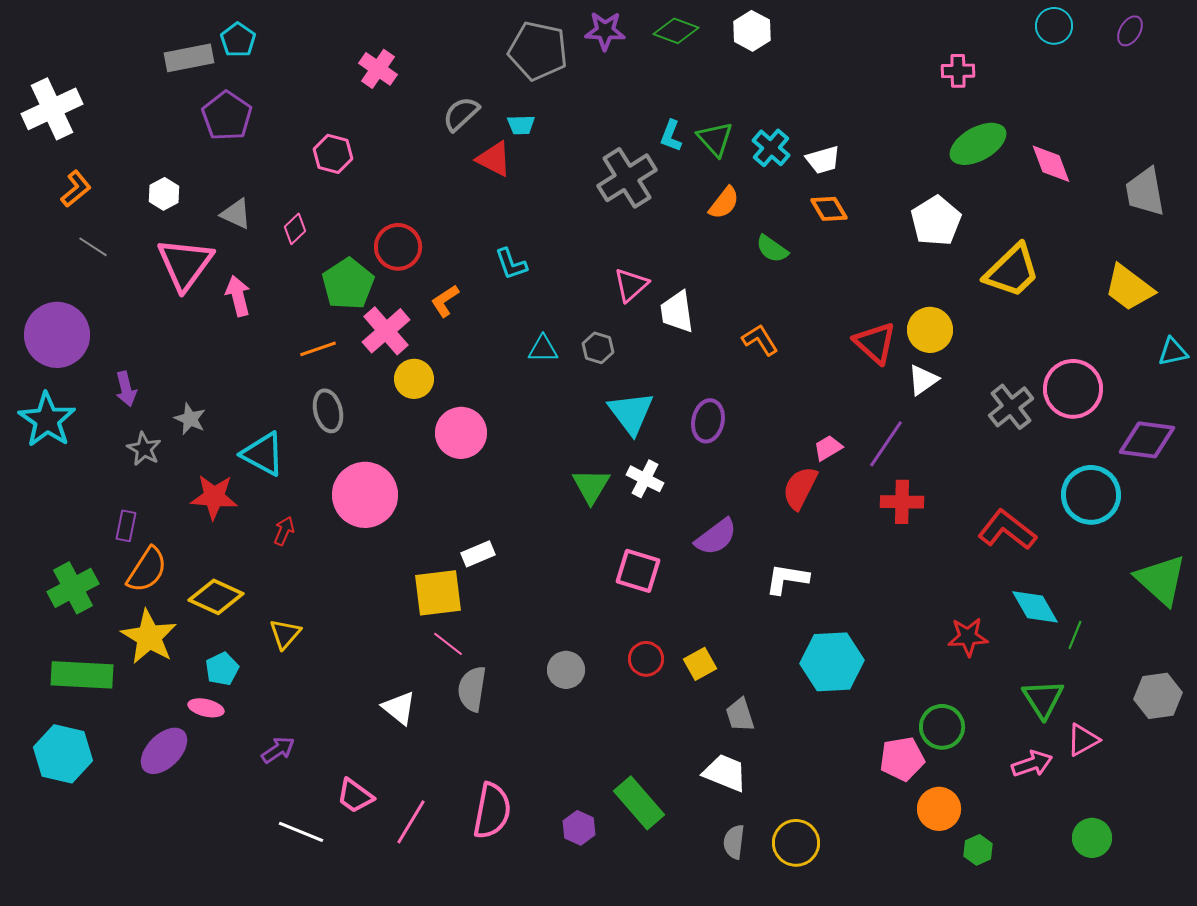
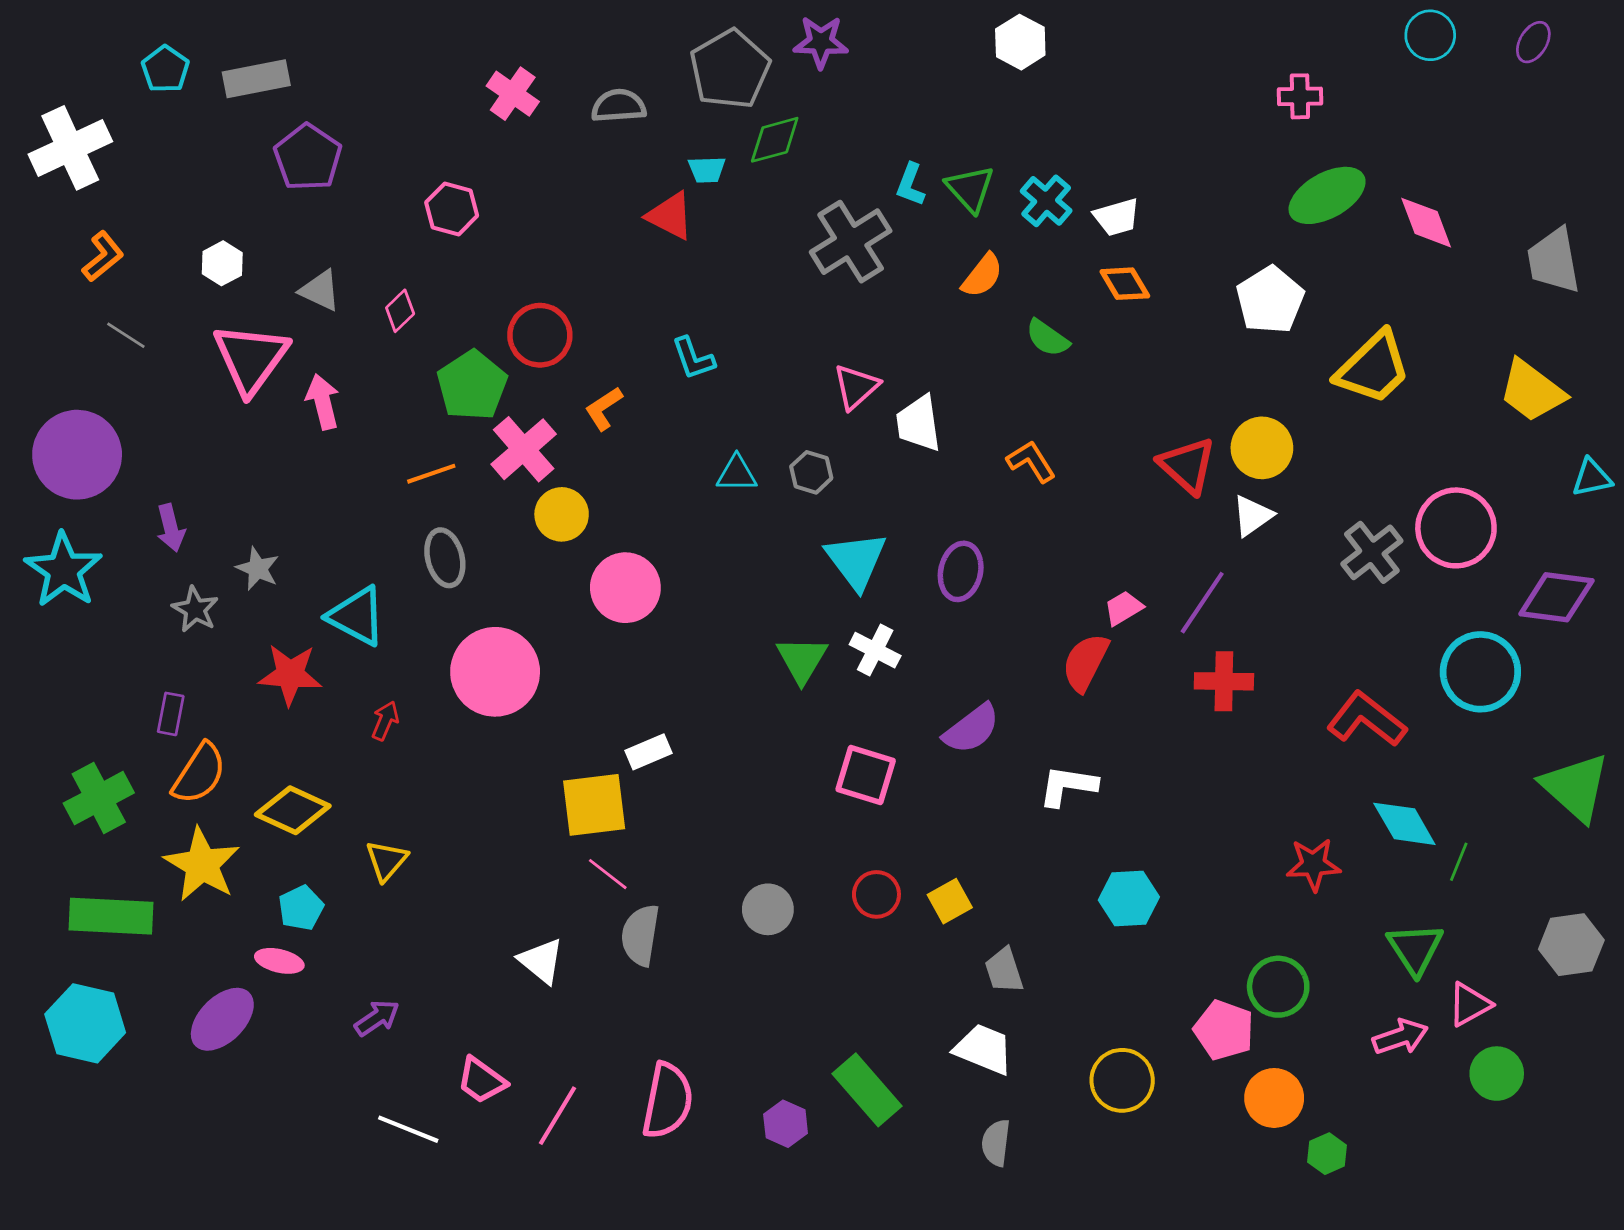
green diamond: (676, 31) -> (775, 140), moved, turned -36
cyan pentagon: (238, 40) -> (165, 69), moved
gray pentagon: (538, 51) -> (730, 69), turned 30
gray semicircle: (461, 114) -> (619, 106), moved, turned 39
cyan hexagon: (832, 662) -> (1129, 898), size x0.7
pink pentagon: (902, 759) -> (1224, 1030), turned 30
green circle: (1092, 838) -> (1497, 1074), moved
yellow circle: (796, 843) -> (1122, 1080), moved

